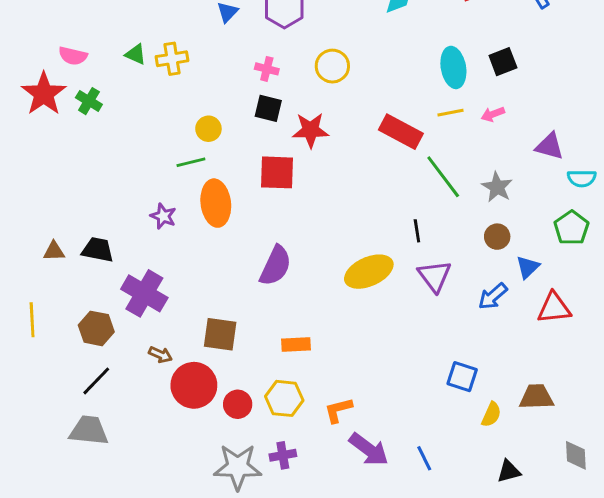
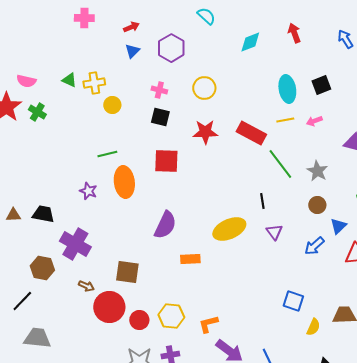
yellow circle: (208, 129) -> (112, 105), moved
red star: (311, 130) -> (205, 132), moved
purple triangle: (434, 276) -> (274, 232), size x0.7
orange rectangle: (296, 344) -> (190, 259), moved
black line: (96, 381) -> (22, 301), moved

